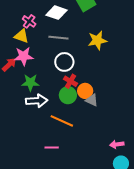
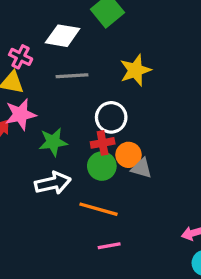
white circle: (64, 62) -> (111, 117), moved
red cross: (71, 81) -> (103, 143), turned -32
green star: (30, 83) -> (53, 142), moved
pink line: (52, 147) -> (109, 246), moved

